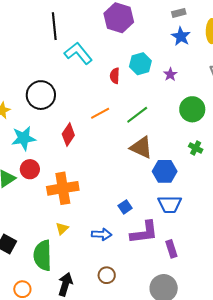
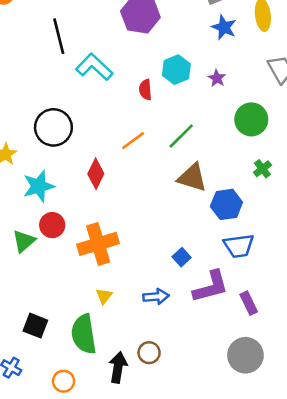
green cross: (196, 148) -> (262, 169), turned 32
brown circle: (107, 275) -> (149, 353), moved

